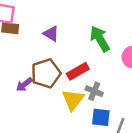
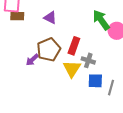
green arrow: (100, 39) -> (101, 20), moved
red rectangle: (78, 71) -> (74, 46), turned -36

